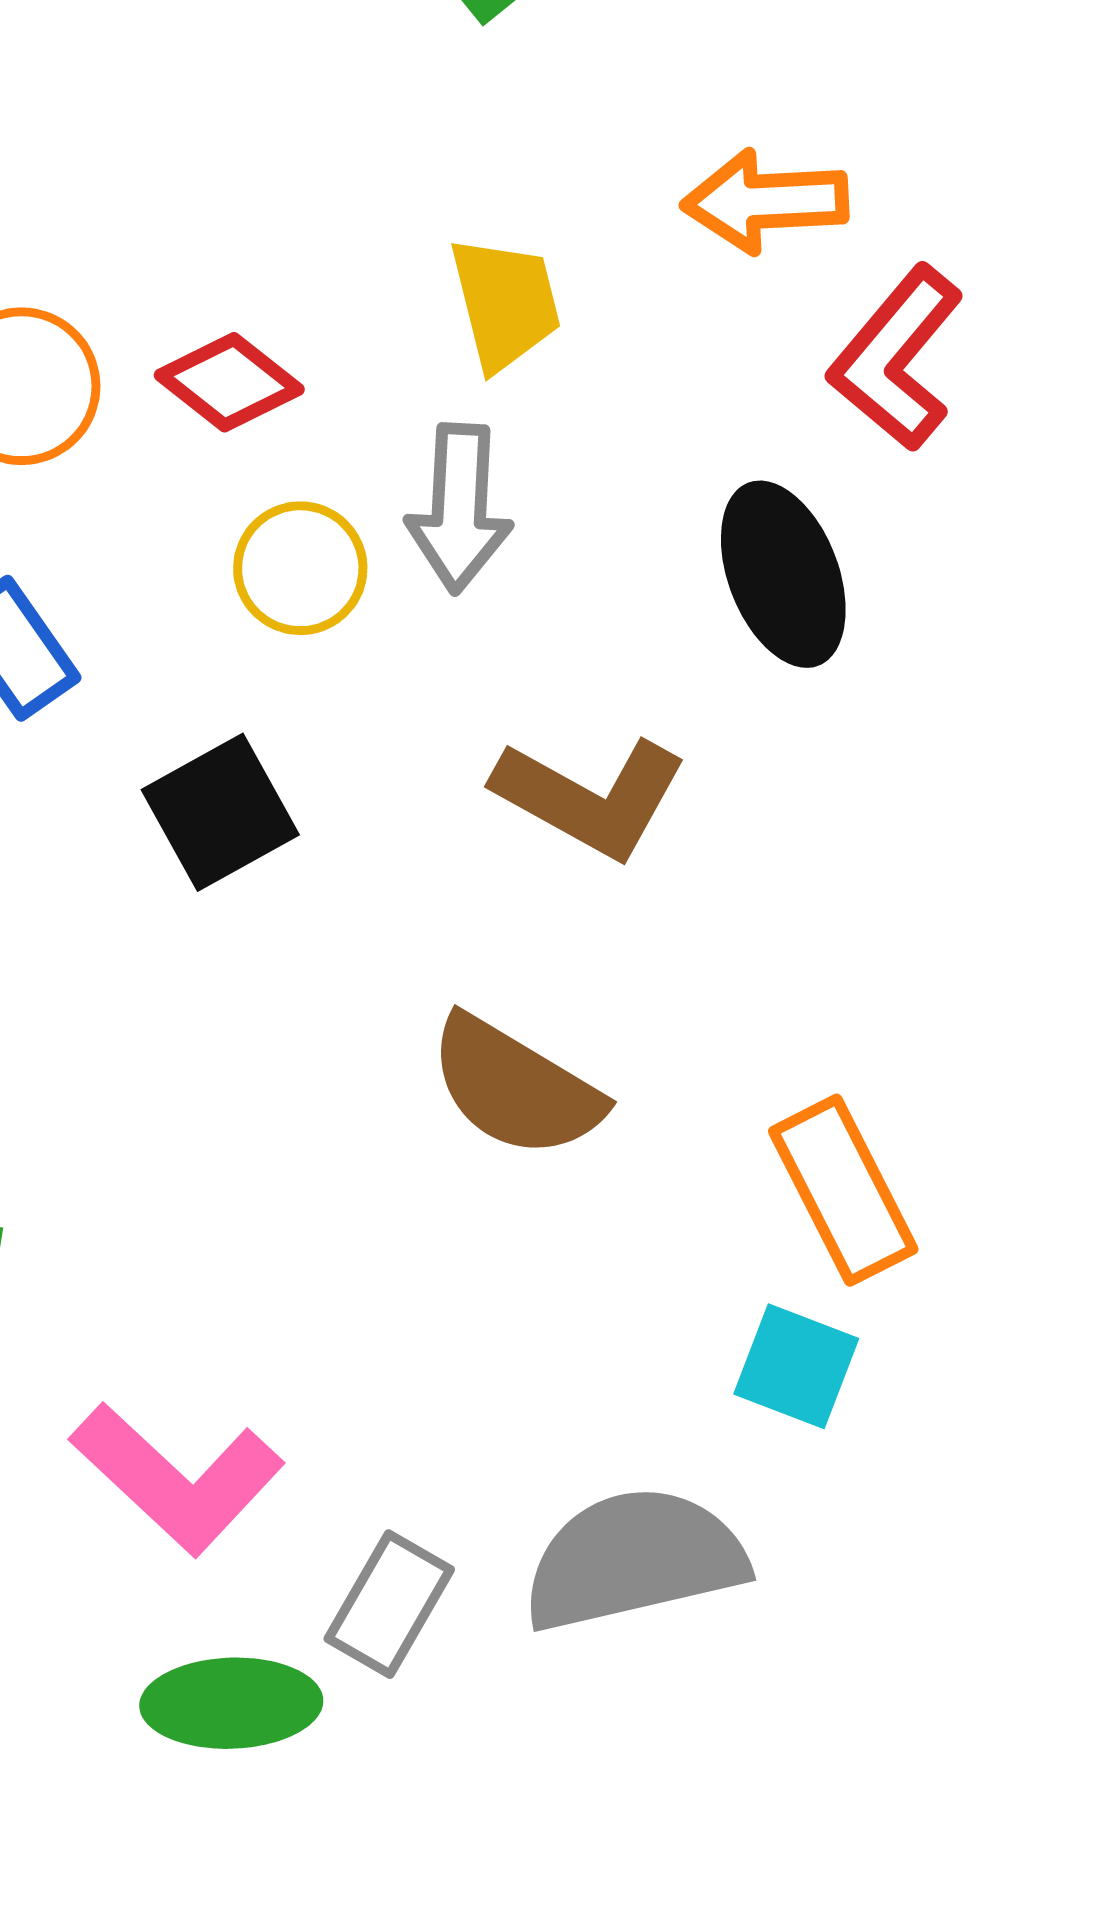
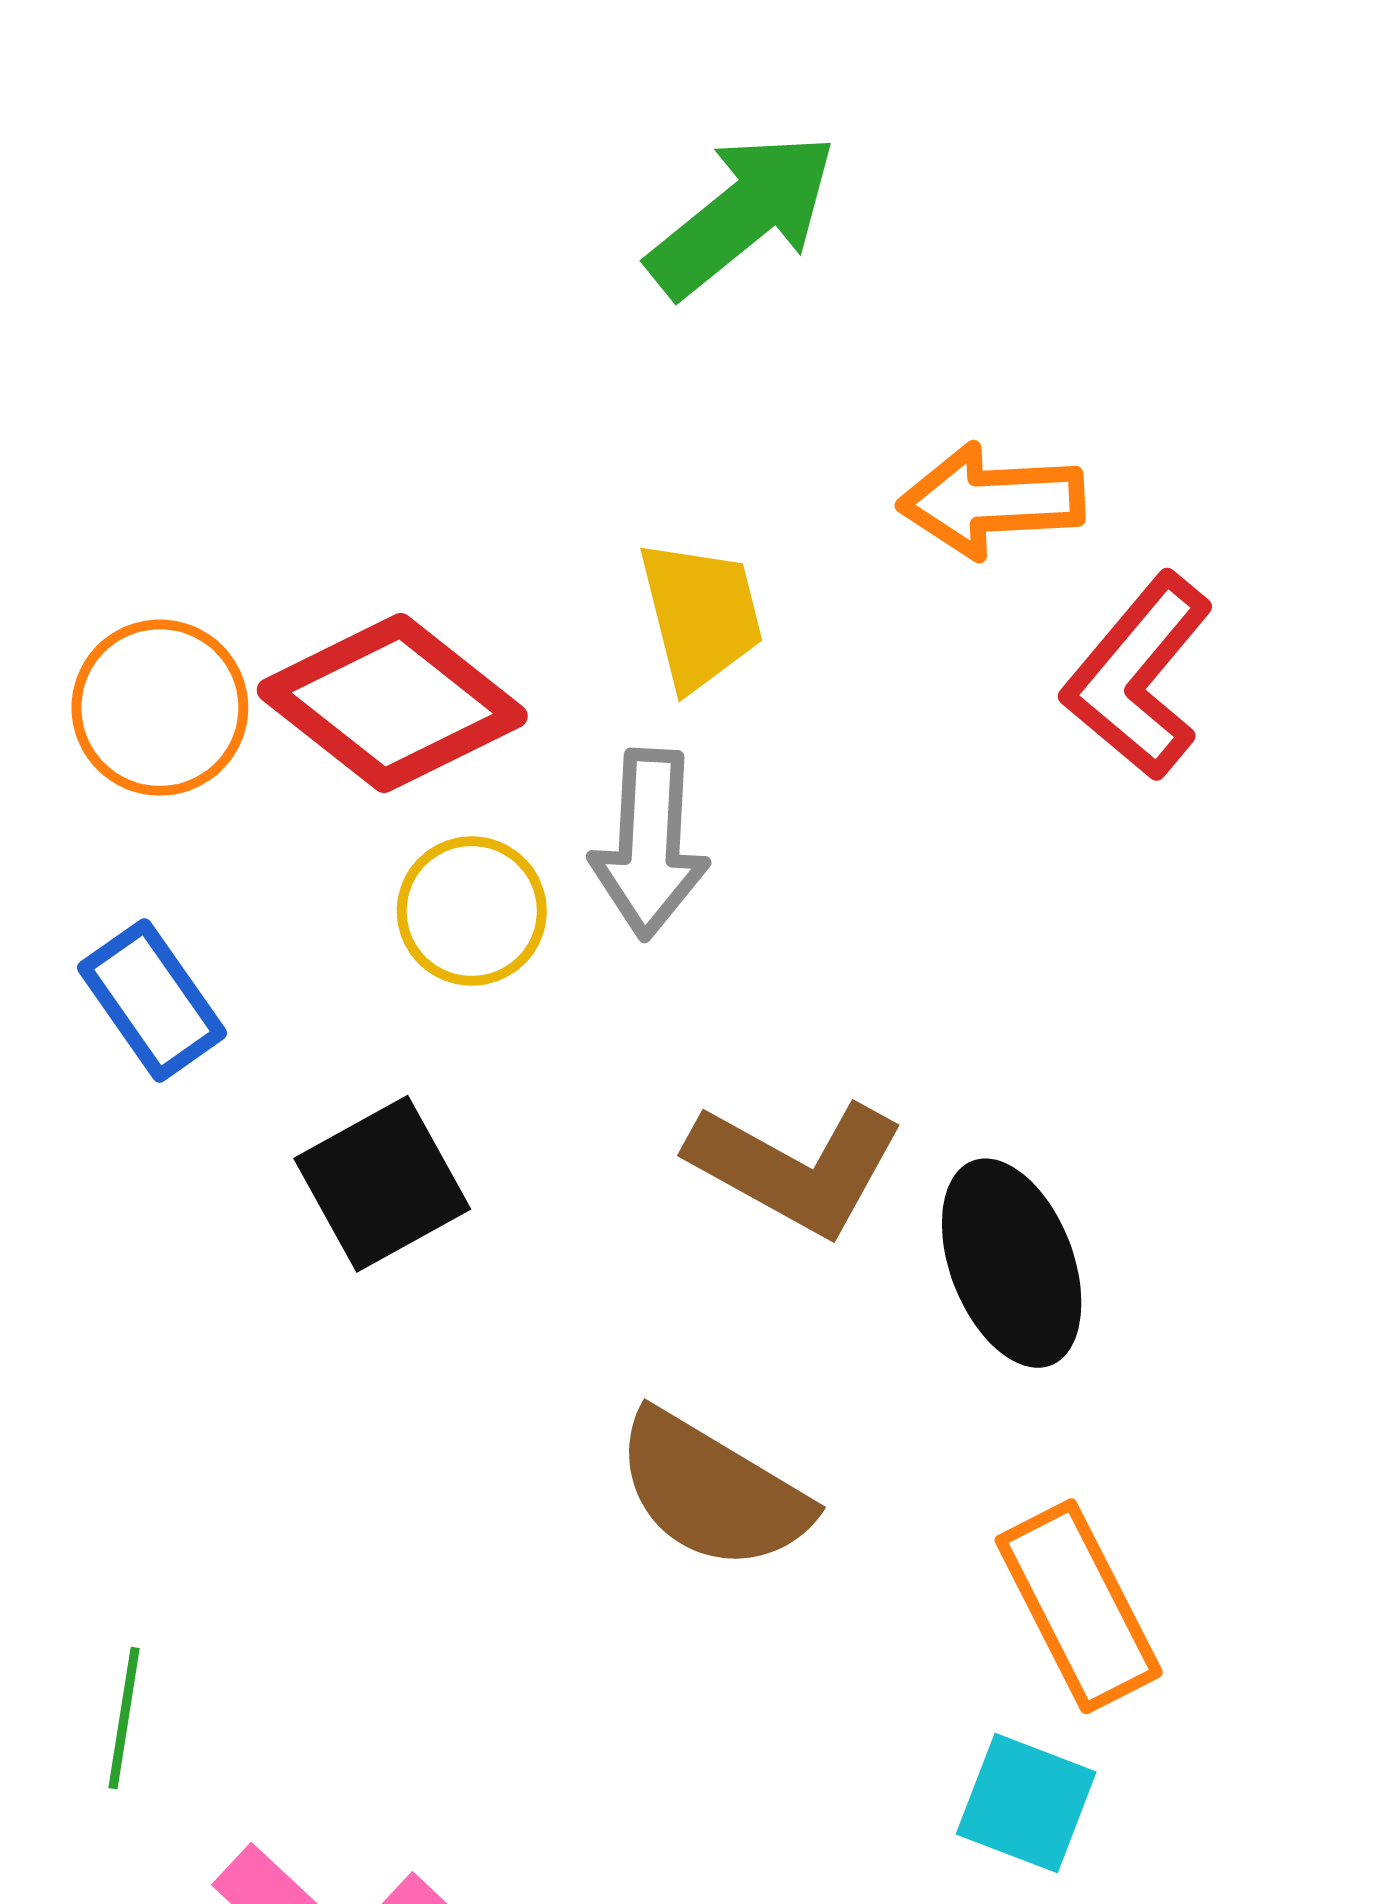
red diamond: (229, 382) -> (392, 703), size x1.6
black ellipse: (783, 574) -> (1012, 1263), moved

